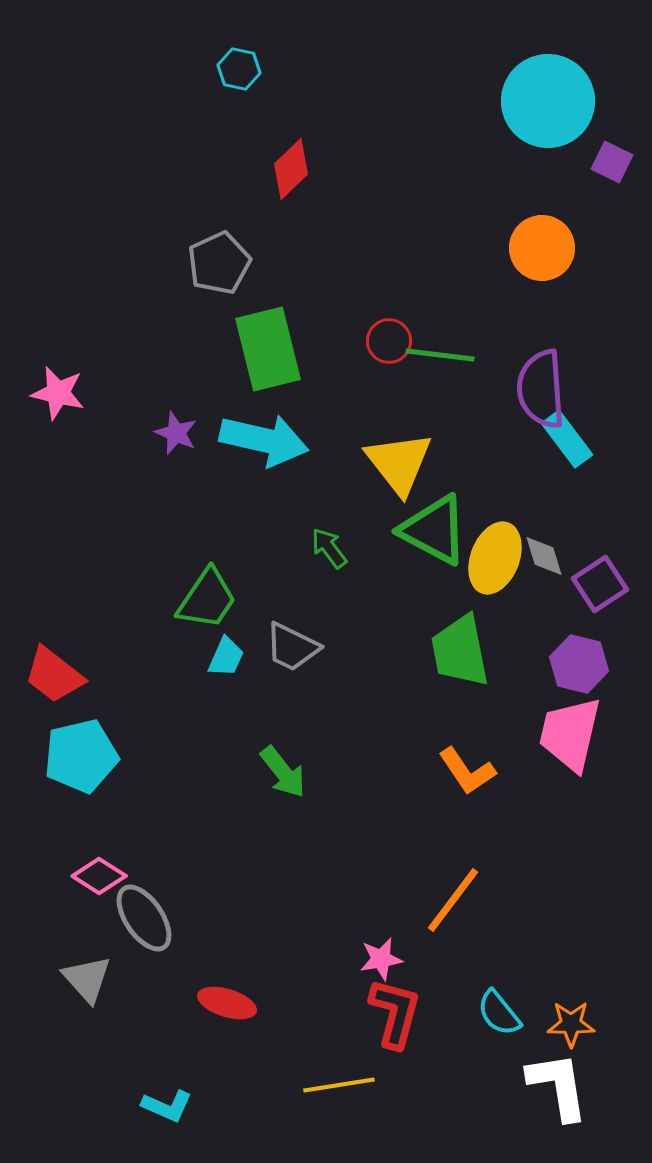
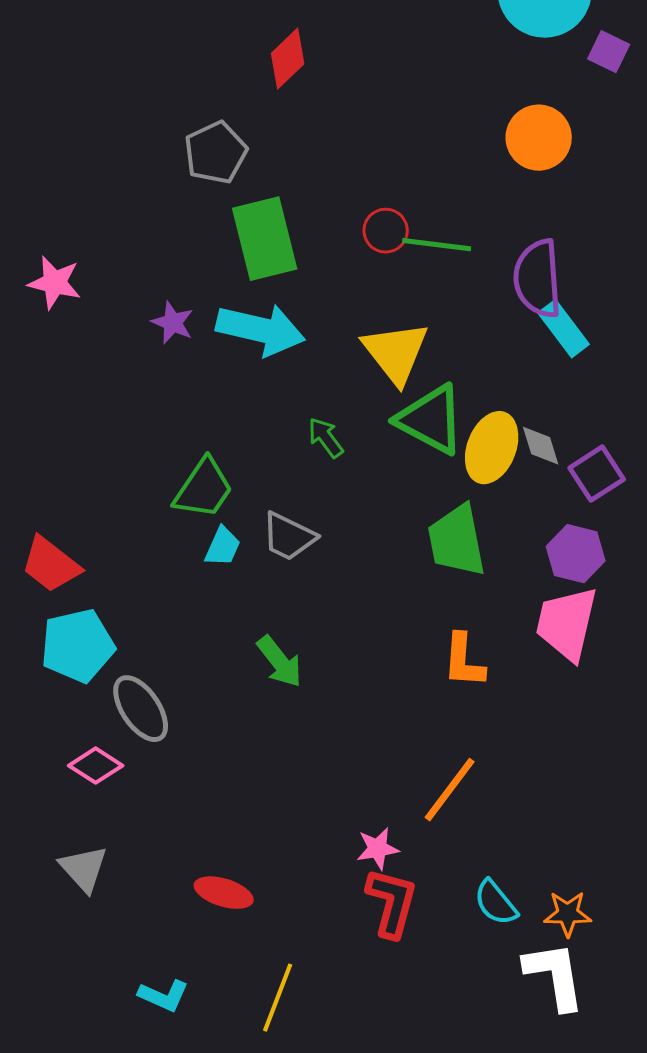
orange L-shape: (467, 771) -> (464, 661), turned 38
gray ellipse: (144, 918) -> (141, 709), moved
yellow line: (339, 1085) -> (278, 998), moved, turned -60

